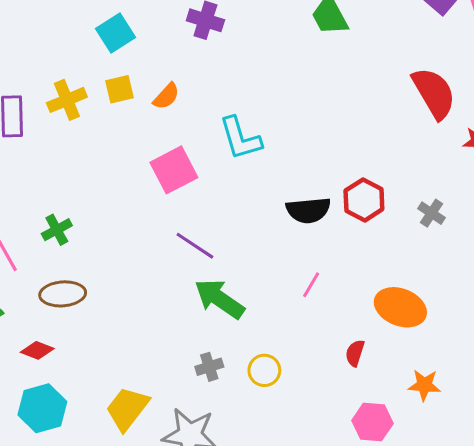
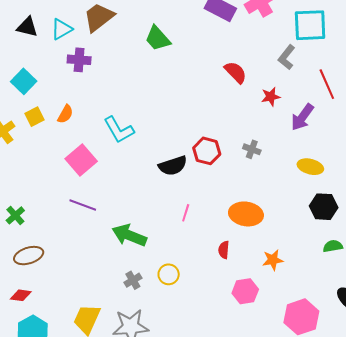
red semicircle: (434, 93) -> (236, 72), size x0.7
purple line: (195, 246) -> (83, 205), moved

